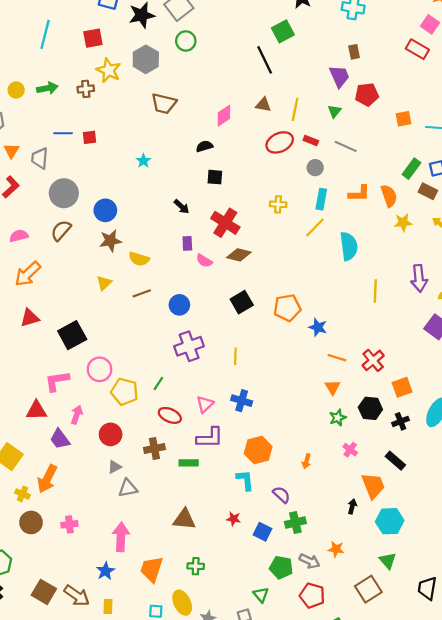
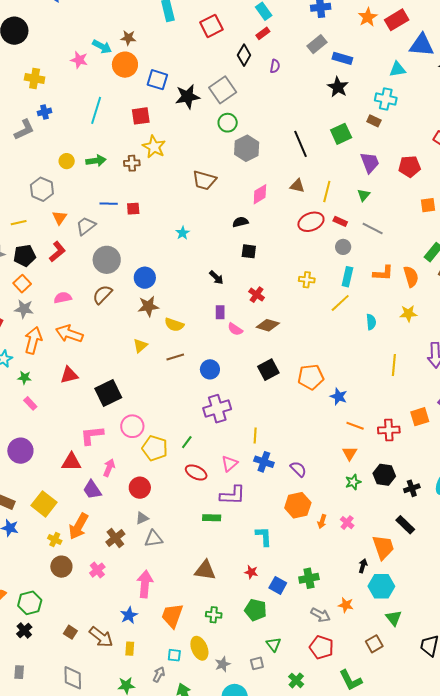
green square: (283, 31) -> (341, 134), moved
brown rectangle: (354, 52) -> (374, 121), moved, turned -56
gray hexagon: (146, 59) -> (247, 148), moved
red pentagon: (367, 95) -> (410, 167), moved
gray trapezoid: (40, 158) -> (86, 226), turned 45
red cross: (225, 223) -> (257, 295), size x0.6
yellow star: (403, 223) -> (408, 313), moved
cyan semicircle: (349, 246) -> (371, 322), size x0.6
orange arrow: (28, 274) -> (69, 334), turned 60
yellow line: (235, 356) -> (255, 435), moved
red cross: (373, 360) -> (389, 430), turned 35
orange square: (402, 387) -> (420, 417), moved
brown cross: (154, 448) -> (115, 538), moved, turned -30
orange hexagon: (258, 450) -> (298, 505), moved
pink cross: (350, 450) -> (347, 523), moved
purple semicircle: (281, 495) -> (298, 469), moved
cyan hexagon: (390, 521) -> (381, 586), moved
pink cross: (69, 524) -> (97, 570), turned -35
green pentagon: (281, 567) -> (256, 610), moved
brown square: (368, 589) -> (374, 644), size x0.7
brown square: (44, 592) -> (70, 632), size x0.6

